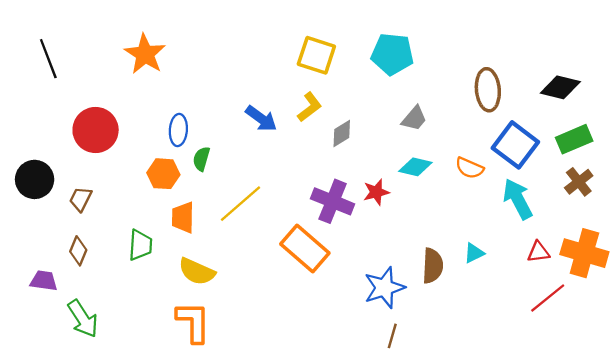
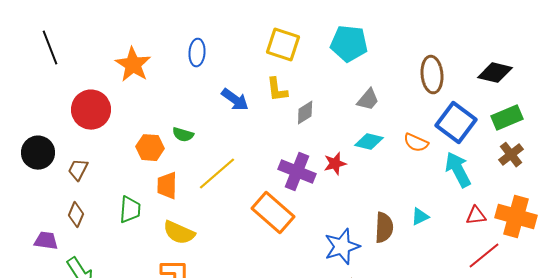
orange star: (145, 54) -> (133, 65), moved
yellow L-shape: (310, 107) -> (277, 90), turned 120
blue ellipse: (178, 130) -> (197, 53), moved
green semicircle: (201, 159) -> (183, 135), turned -90

